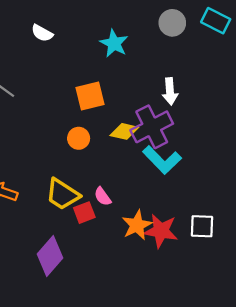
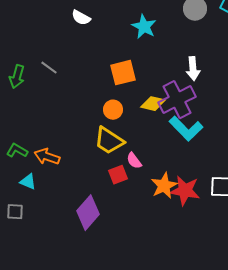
yellow trapezoid: (63, 194) -> (109, 141), moved

